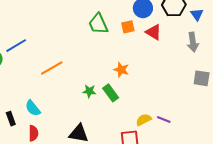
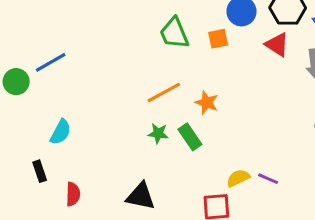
red triangle: (154, 32) -> (277, 45), moved
orange line: (52, 68) -> (164, 92), moved
cyan semicircle: (33, 108) -> (61, 132), moved, turned -114

